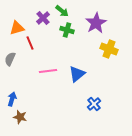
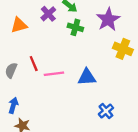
red line: (30, 43) -> (34, 64), moved
gray semicircle: (10, 59) -> (11, 70), moved
blue triangle: (77, 74) -> (87, 77), turned 36

